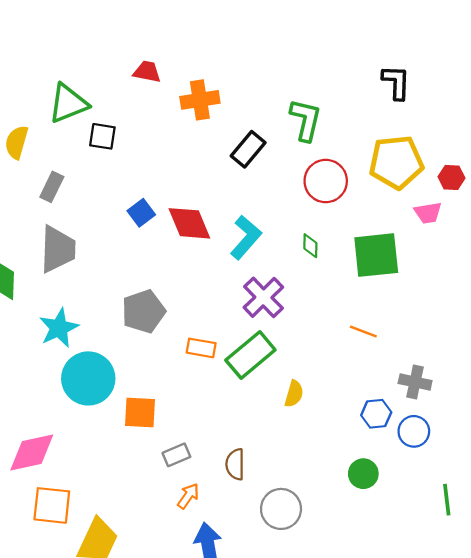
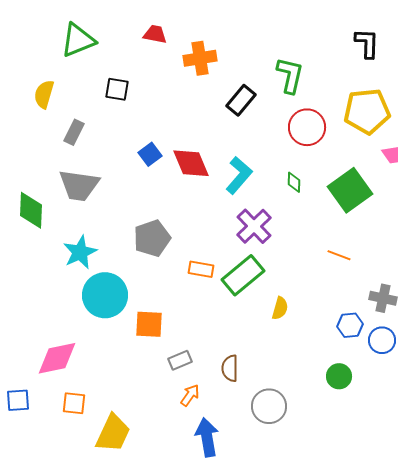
green triangle: (68, 103) -> (78, 40), moved
gray trapezoid: (58, 249) -> (79, 185), turned 96
green square: (376, 255) -> (350, 190), turned -30
orange square: (52, 505) -> (74, 403), size x0.7

